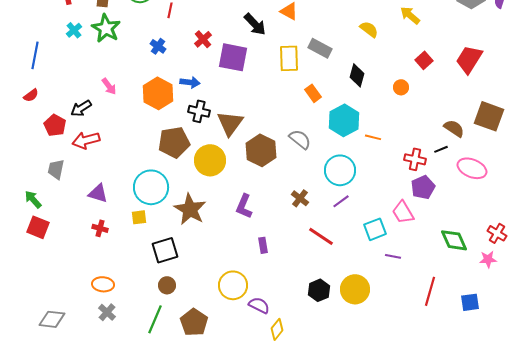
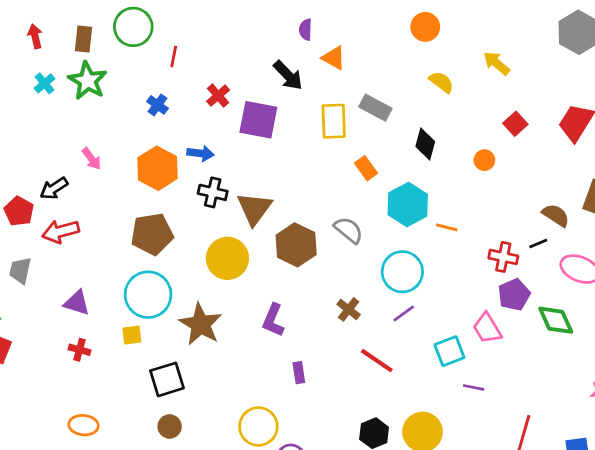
brown pentagon: (174, 142) -> (152, 234), moved
green diamond: (454, 240) -> (556, 320), moved

